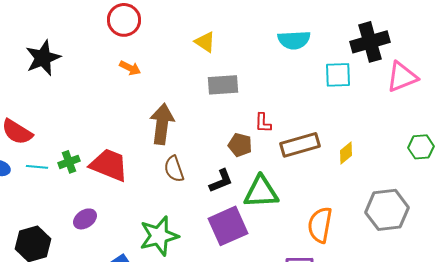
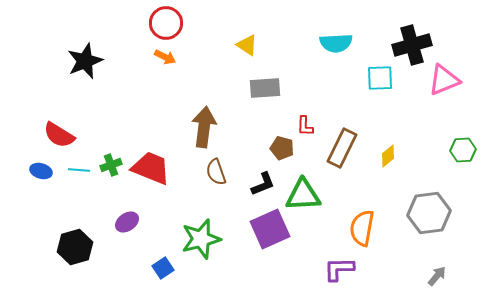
orange arrow: (130, 68) -> (165, 57), moved
brown rectangle: (300, 145) -> (342, 148), turned -48

